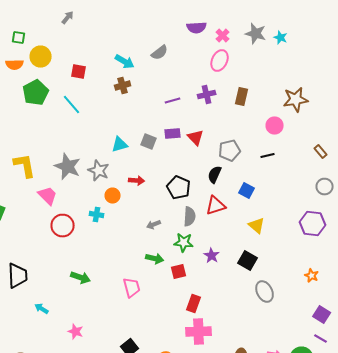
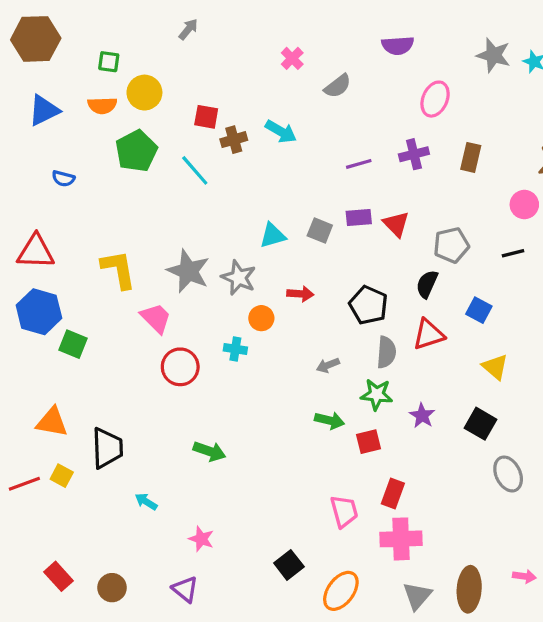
pink cross: (223, 36) -> (292, 58), moved
cyan arrow: (125, 62) -> (281, 131), moved
brown cross: (123, 86) -> (234, 140), moved
pink trapezoid: (132, 288) -> (344, 511), moved

